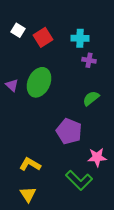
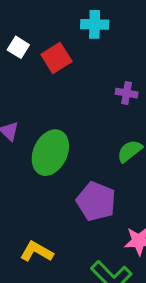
cyan cross: (80, 38) -> (95, 24), moved
green ellipse: (39, 82) -> (50, 153), moved

